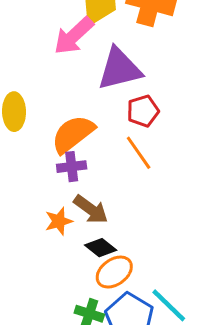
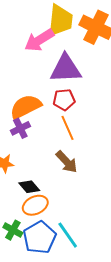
red pentagon: (143, 111) -> (64, 100), moved
purple cross: (72, 167) -> (20, 128), turned -30
brown arrow: (91, 209) -> (67, 162), moved

